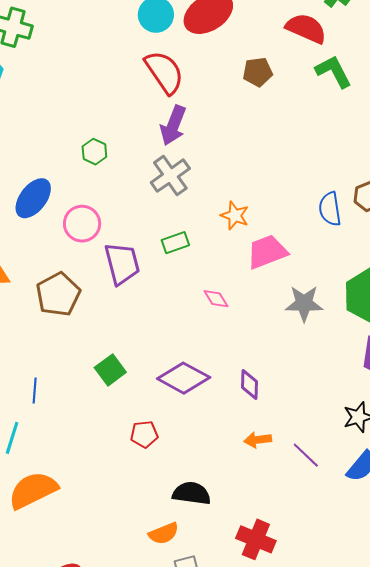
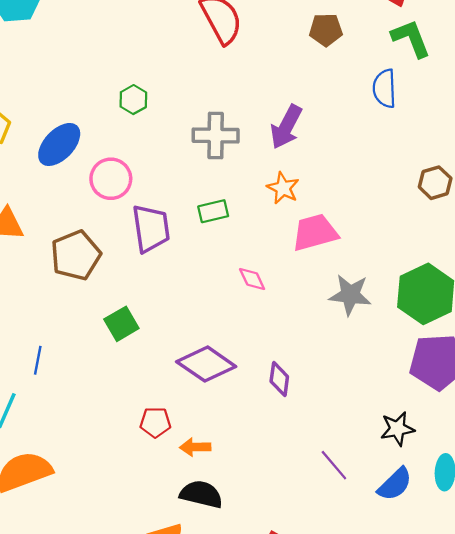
purple arrow: (173, 125) -> (286, 127), moved
gray cross: (170, 176) -> (216, 135), turned 30
blue semicircle: (330, 209) -> (385, 88), moved
green square: (110, 370) -> (121, 324), moved
orange arrow: (258, 440) -> (195, 447), moved

